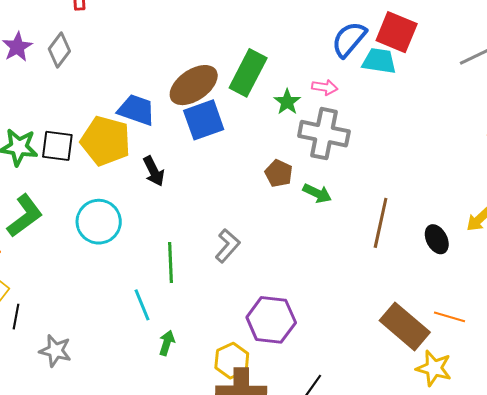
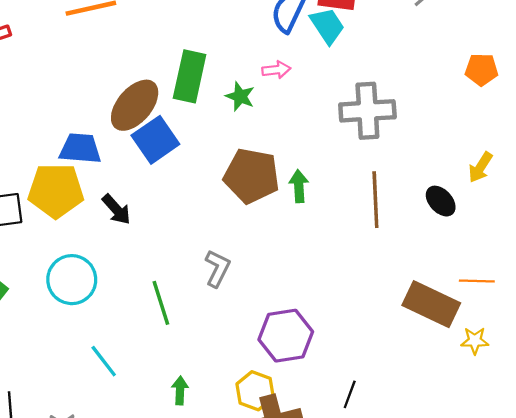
cyan trapezoid: (379, 61) -> (327, 26), turned 63
gray cross: (324, 134) -> (367, 111), moved
brown pentagon: (279, 173) -> (252, 176), size x1.8
green arrow: (317, 193) -> (299, 186), turned -104
cyan line: (142, 305) -> (104, 361), moved
yellow star: (434, 368) -> (475, 341), size x0.7

